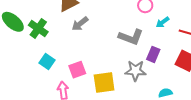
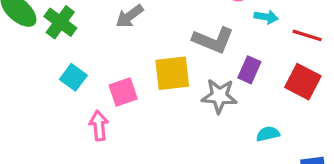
cyan arrow: (163, 22) -> (266, 17), turned -136
yellow square: (104, 83) -> (172, 73), moved

